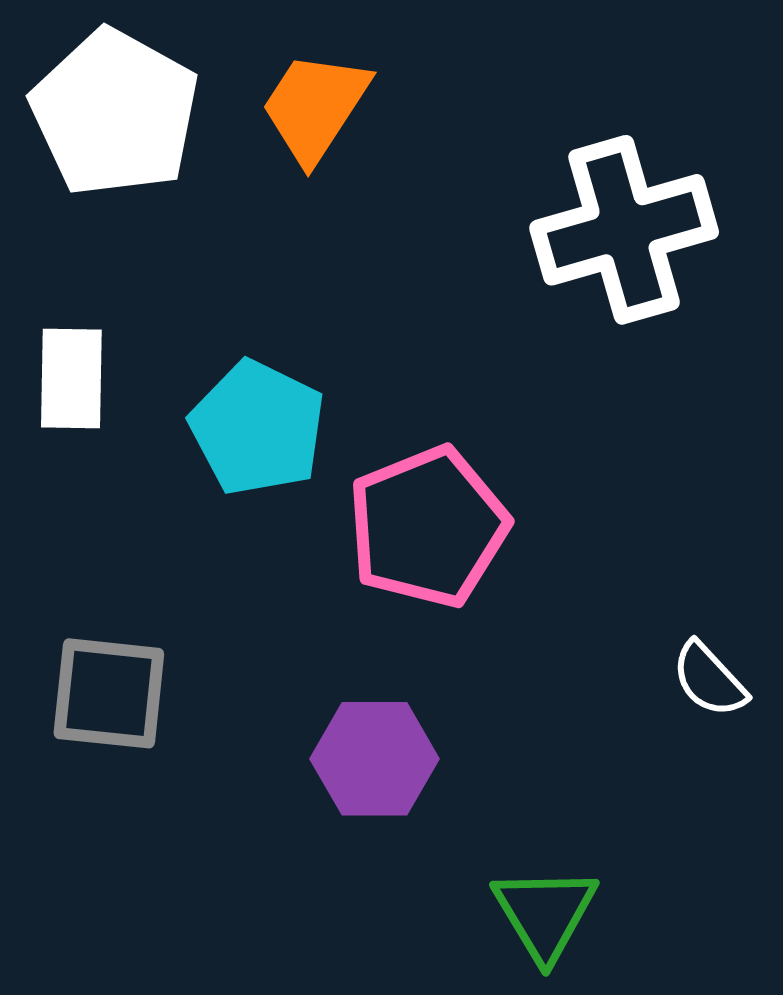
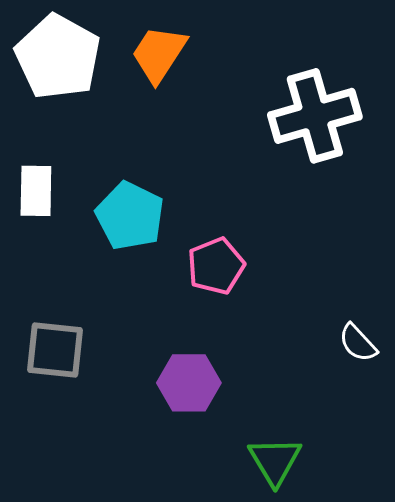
pink pentagon: (428, 527) -> (216, 266), size x0.7

